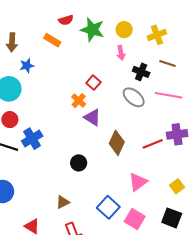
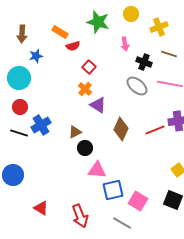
red semicircle: (66, 20) -> (73, 46), moved
yellow circle: (124, 30) -> (131, 14), moved
red square: (93, 83) -> (89, 67), moved
pink triangle: (138, 182) -> (97, 170), moved, turned 42
brown triangle: (63, 202) -> (75, 132), moved
blue square: (108, 207) -> (113, 190), turned 35

